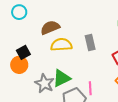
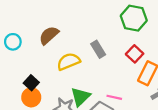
brown semicircle: (50, 28) -> (49, 35), moved
pink line: (90, 88) -> (114, 97), turned -56

